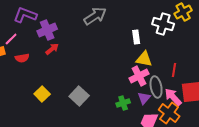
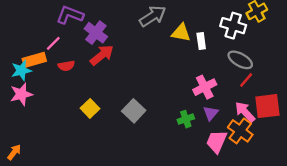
purple cross: (47, 30) -> (96, 33), turned -30
red arrow: (52, 49) -> (102, 55), size x1.5
yellow triangle: (144, 59) -> (181, 33), moved
red line: (174, 70) -> (246, 80), turned 32
gray ellipse: (156, 87) -> (240, 60), moved, turned -50

